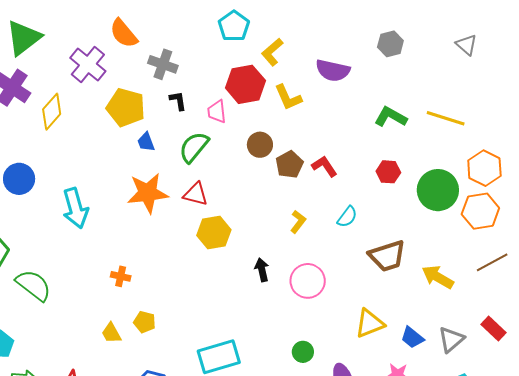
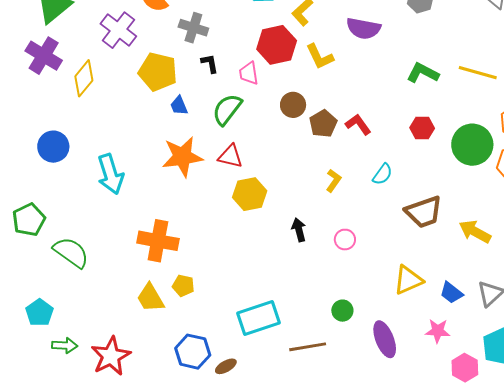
orange cross: (121, 276) -> (158, 241), size x2.0
pink circle: (308, 281) -> (345, 240), size x0.6
yellow trapezoid: (111, 333) -> (150, 298), size x1.4

